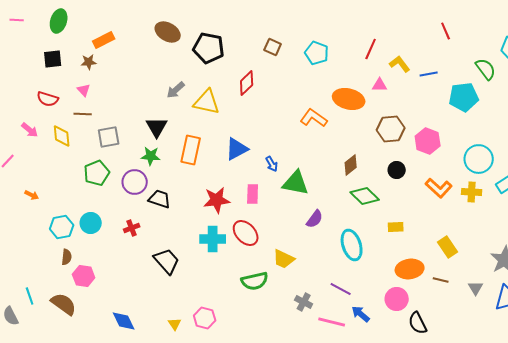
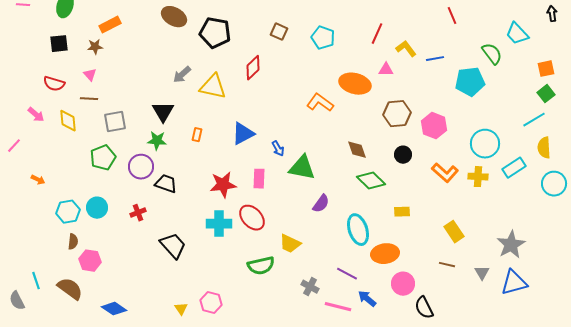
orange rectangle: (191, 150) -> (197, 135), size x0.5
brown diamond: (351, 165) -> (357, 150), turned -70
orange ellipse: (410, 269) -> (385, 254), moved
blue diamond: (124, 321) -> (114, 309), moved, turned -30

